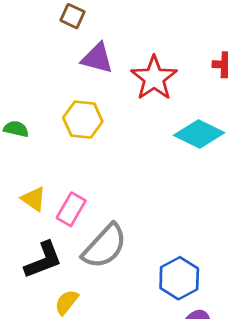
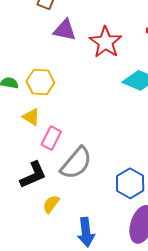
yellow hexagon: (83, 120) -> (40, 82), moved
yellow triangle: (34, 199) -> (31, 117), moved

